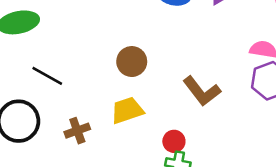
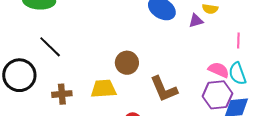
brown circle: (132, 62) -> (127, 63), moved

